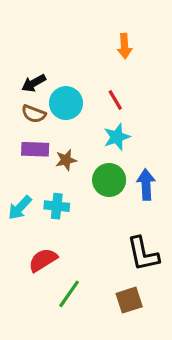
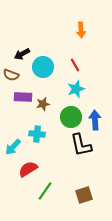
brown semicircle: (34, 114) -> (11, 75), moved
cyan arrow: (20, 208) -> (13, 147), moved
black L-shape: (143, 254) -> (81, 145), moved

